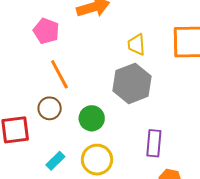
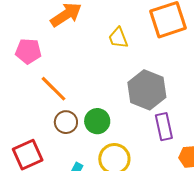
gray hexagon: (132, 83) -> (147, 90), moved
brown circle: (50, 108) -> (66, 122), moved

